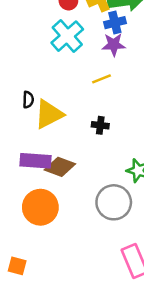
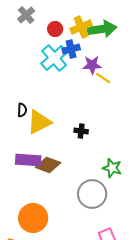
blue cross: (115, 23) -> (71, 49), moved
yellow line: (101, 79) -> (103, 78), moved, turned 56
orange circle: (40, 207) -> (33, 218), moved

